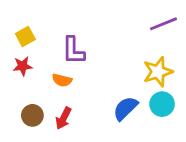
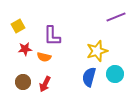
red star: (23, 66) -> (25, 49), moved
yellow star: (158, 72) -> (97, 51), moved
blue semicircle: (125, 108) -> (89, 77), turned -30

